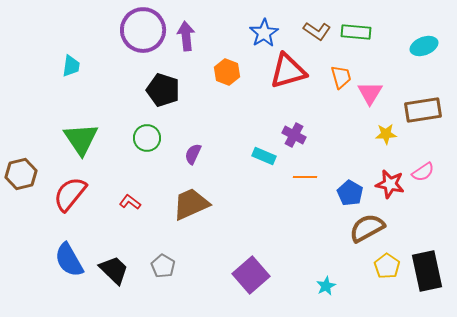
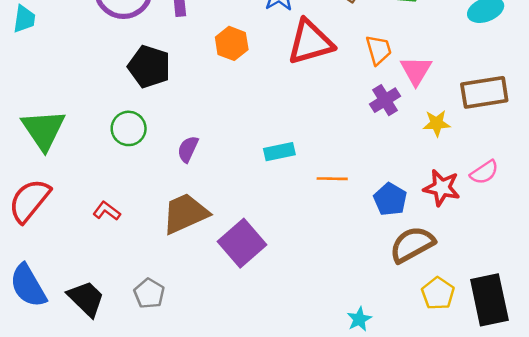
cyan trapezoid: (71, 66) -> (24, 19), moved
purple cross: (294, 135) -> (385, 100), moved, turned 30
cyan rectangle: (264, 156) -> (279, 152), turned -35
purple square: (251, 275) -> (242, 243), moved

